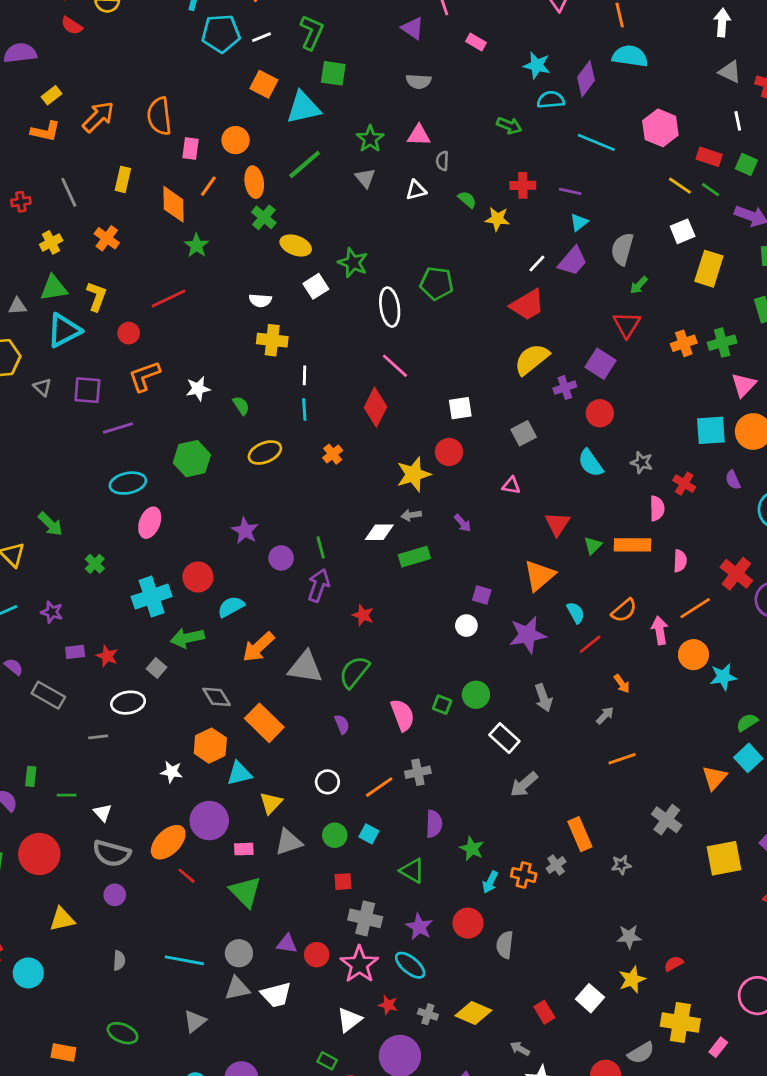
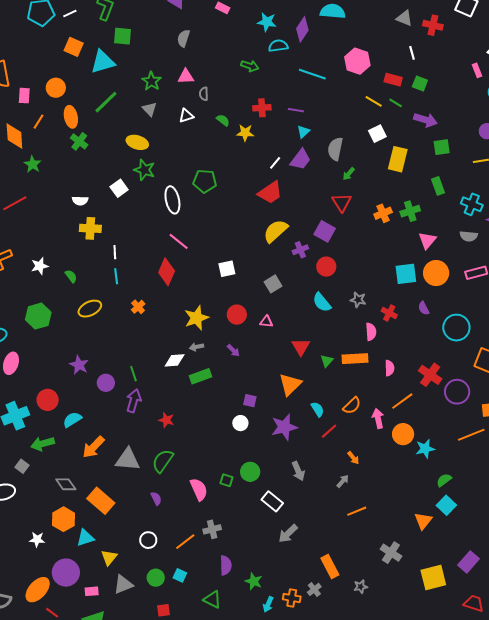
gray semicircle: (419, 81) -> (183, 38), turned 108
yellow ellipse: (296, 245) -> (137, 142), moved
red circle: (449, 452) -> (237, 315), moved

